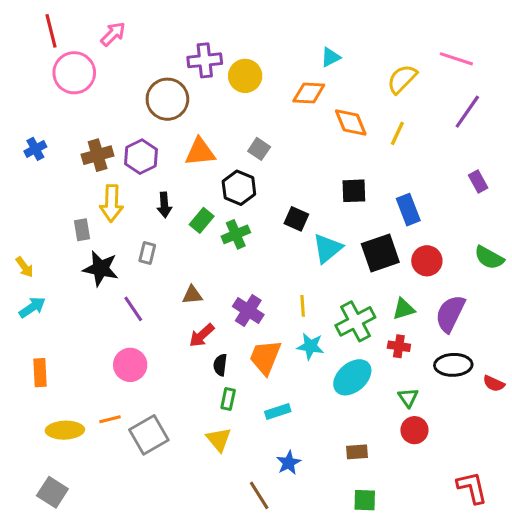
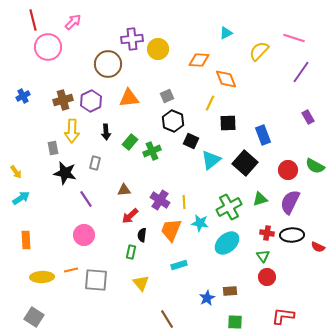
cyan triangle: (331, 57) -> (226, 33), moved
yellow line: (397, 133) -> (210, 103), moved
gray square: (259, 149) -> (167, 96), turned 32
black hexagon: (239, 188) -> (173, 121), moved
black square: (380, 253) -> (245, 163), turned -30
red circle: (427, 261) -> (288, 170), moved
yellow line: (303, 306) -> (184, 202), moved
red cross: (399, 346) -> (267, 233), moved
green rectangle: (228, 399) -> (131, 252), moved
gray square: (149, 435) -> (96, 280), turned 35
blue star: (289, 463) -> (207, 298), moved
red L-shape: (472, 488) -> (283, 316), moved, turned -70

